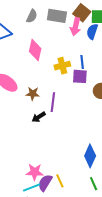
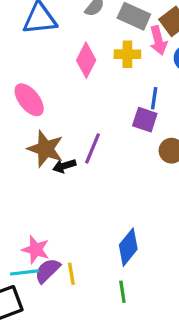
pink arrow: (75, 27) -> (158, 40), turned -42
yellow cross: (62, 66) -> (127, 54), moved
brown star: (33, 94) -> (45, 149), moved, size x1.6

